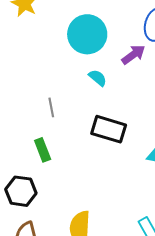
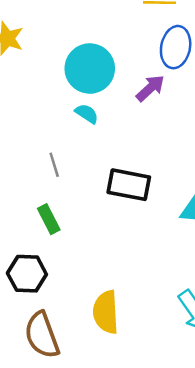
cyan semicircle: (98, 78) -> (87, 114), moved

